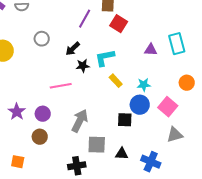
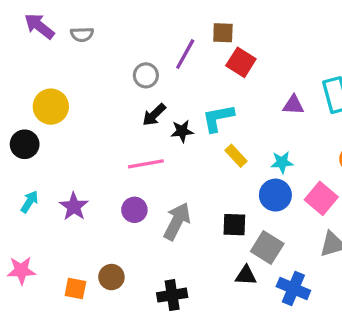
gray circle: (42, 39) -> (146, 75), moved
black arrow: (73, 49) -> (154, 115), moved
purple circle: (43, 114) -> (134, 210), moved
black square: (125, 120) -> (234, 225), moved
brown circle: (40, 137) -> (111, 277), moved
gray square: (97, 145) -> (267, 248), moved, turned 30

